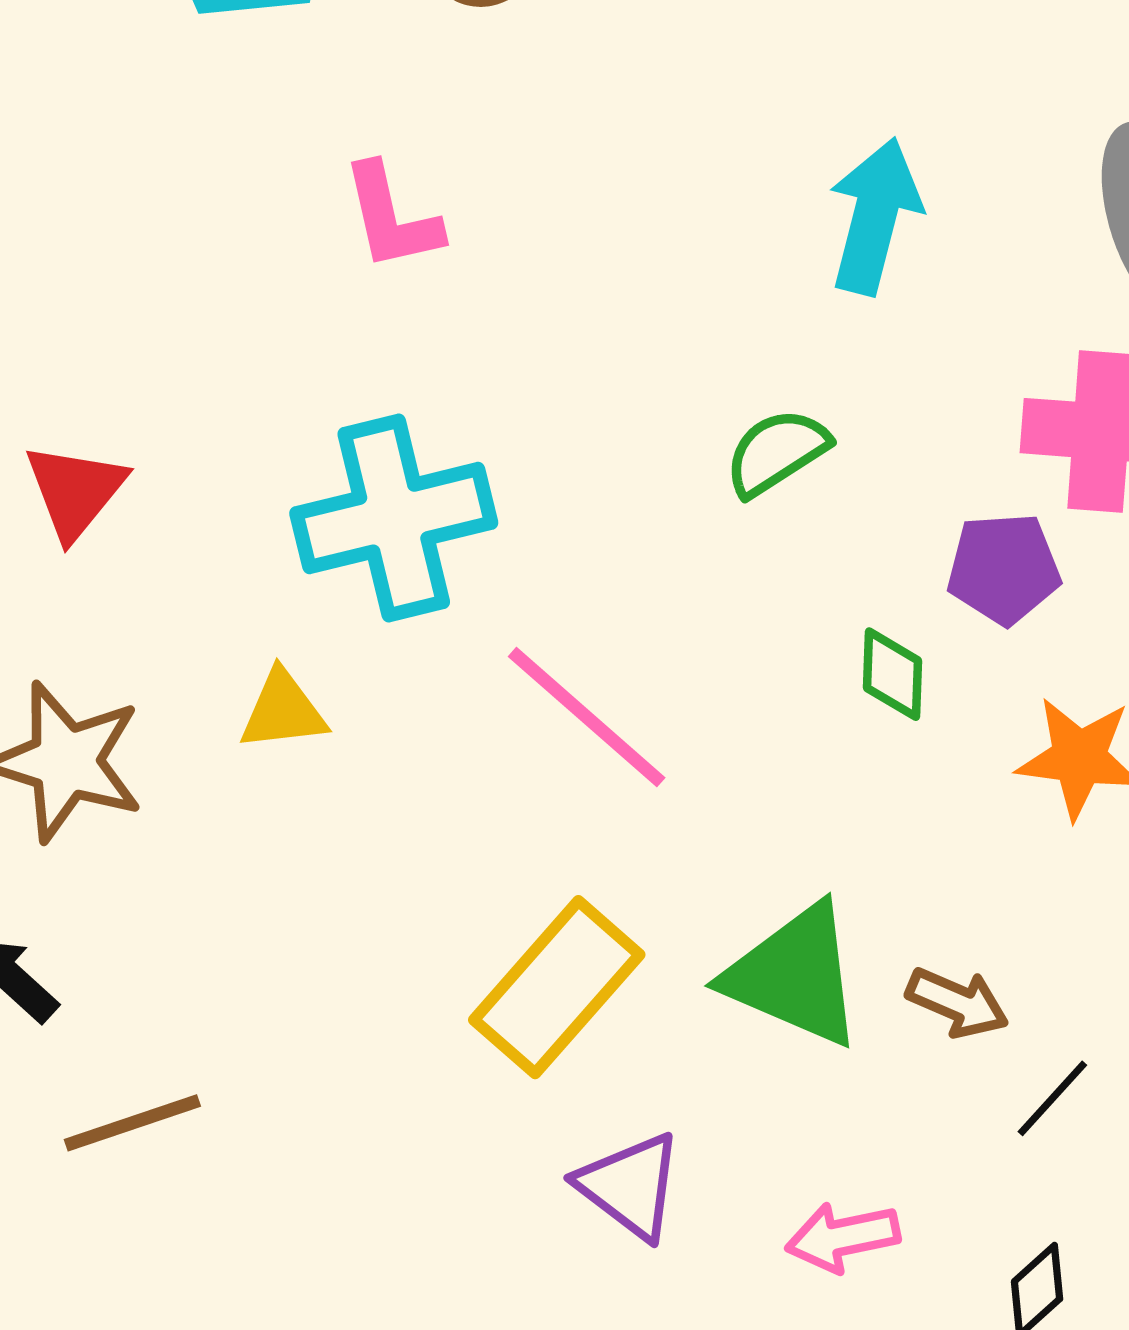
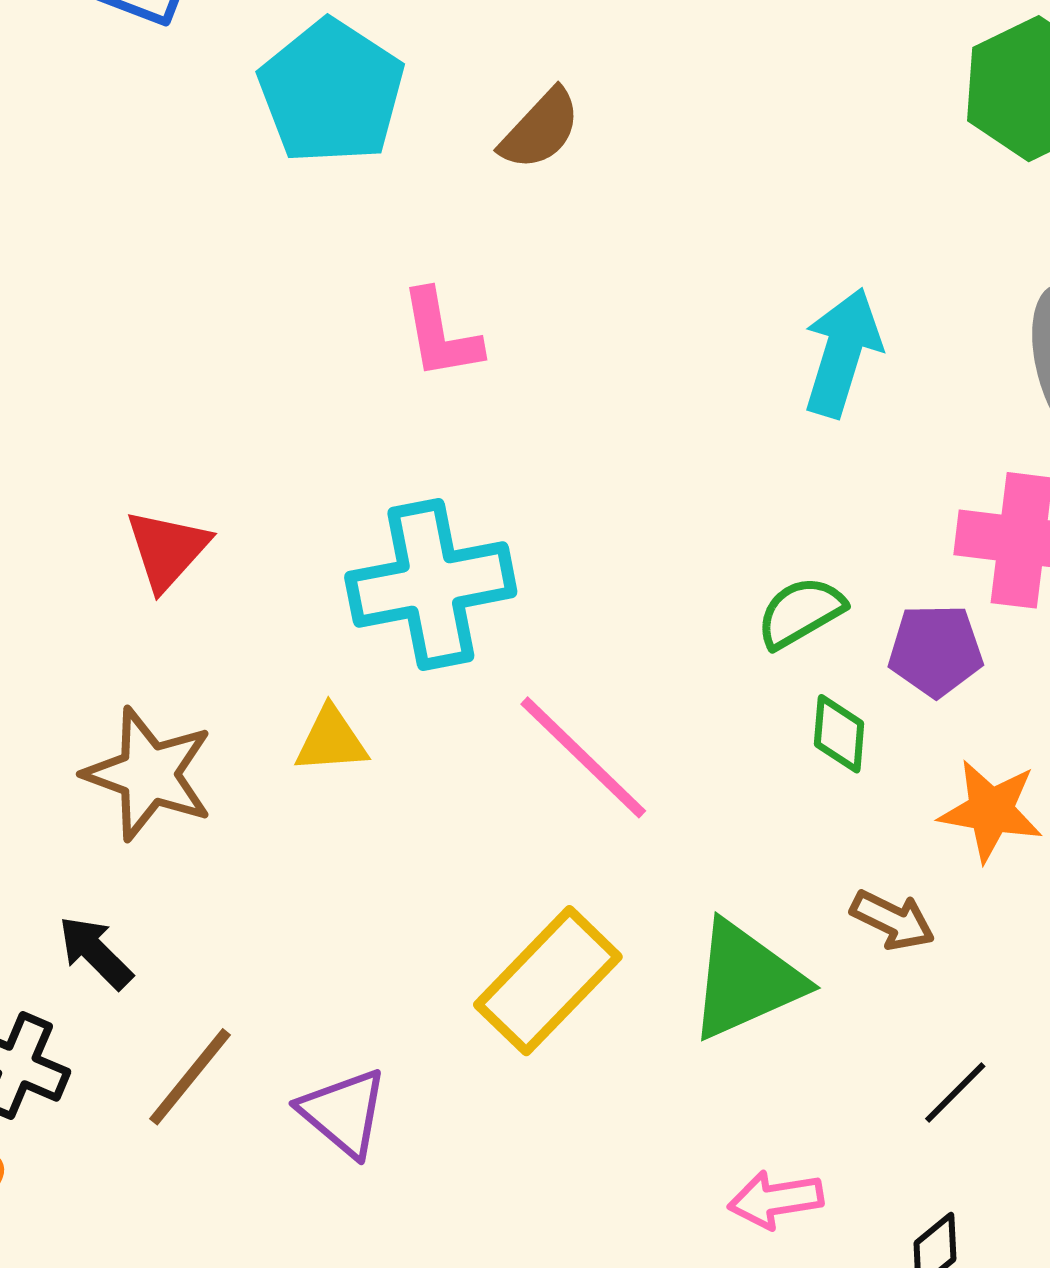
green semicircle: (777, 452) -> (801, 612), moved
green triangle: (795, 975) -> (746, 980), turned -50
brown arrow: (957, 1003) -> (893, 920), moved
brown line: (132, 1123) -> (190, 1077), turned -35
purple triangle: (630, 1186) -> (344, 1112), moved

